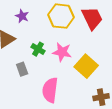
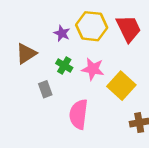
purple star: (22, 16) -> (62, 33), moved

